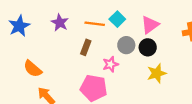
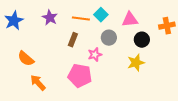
pink triangle: (150, 25) -> (130, 20), turned 30
black circle: (148, 47) -> (142, 40), moved

